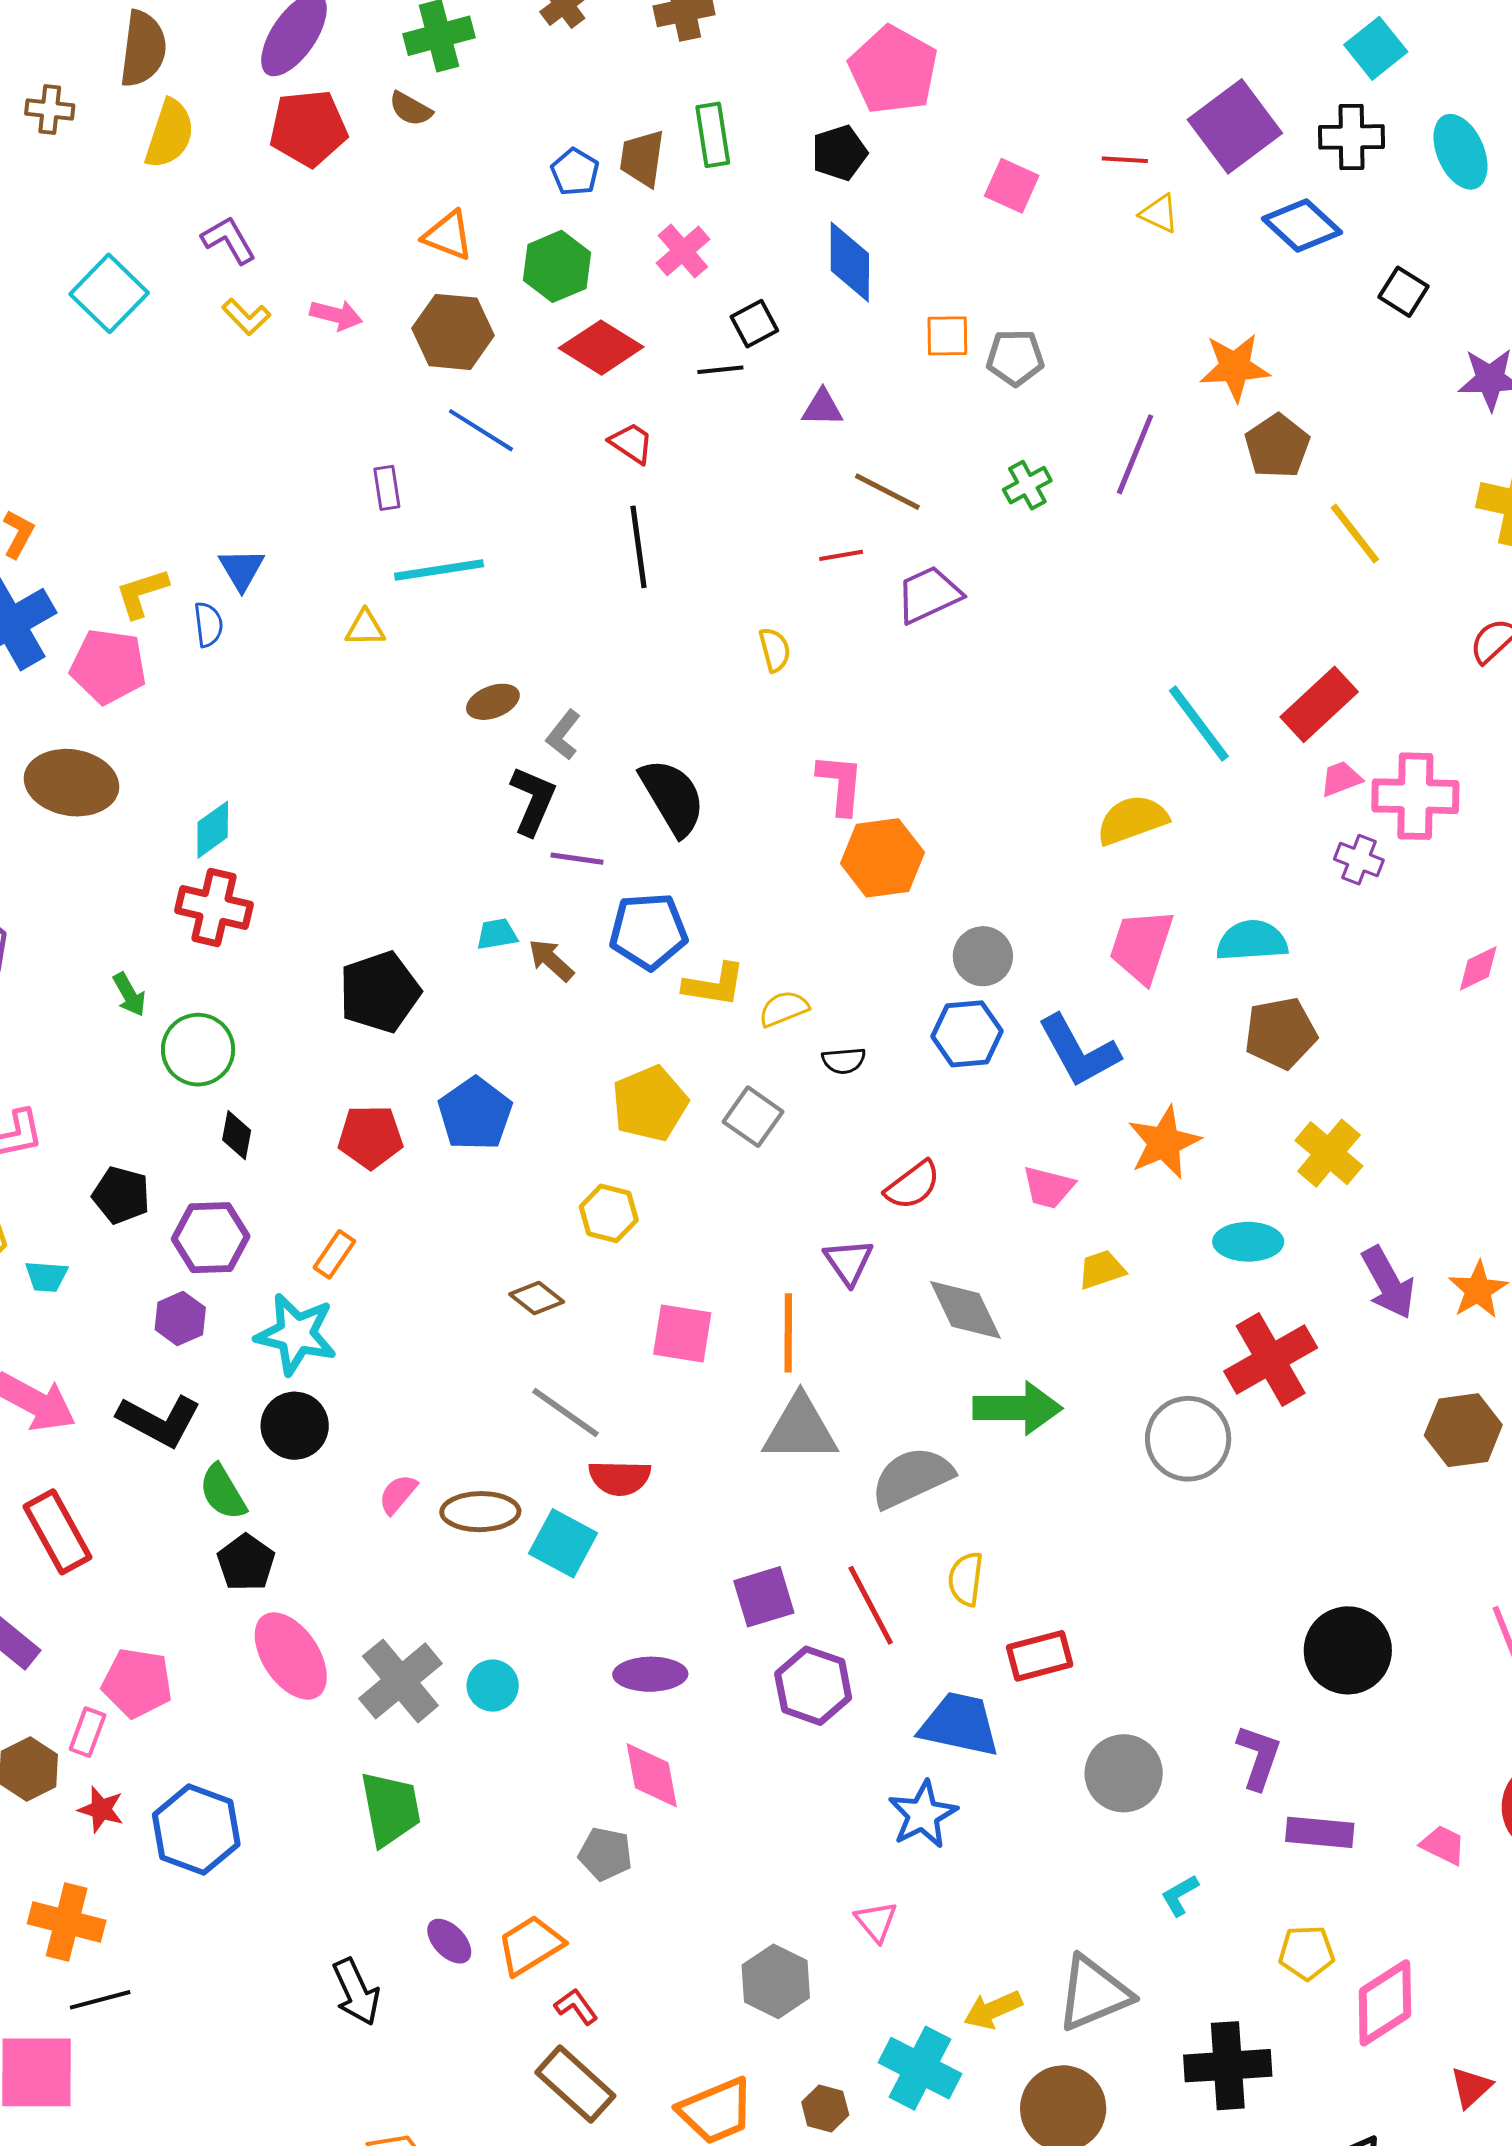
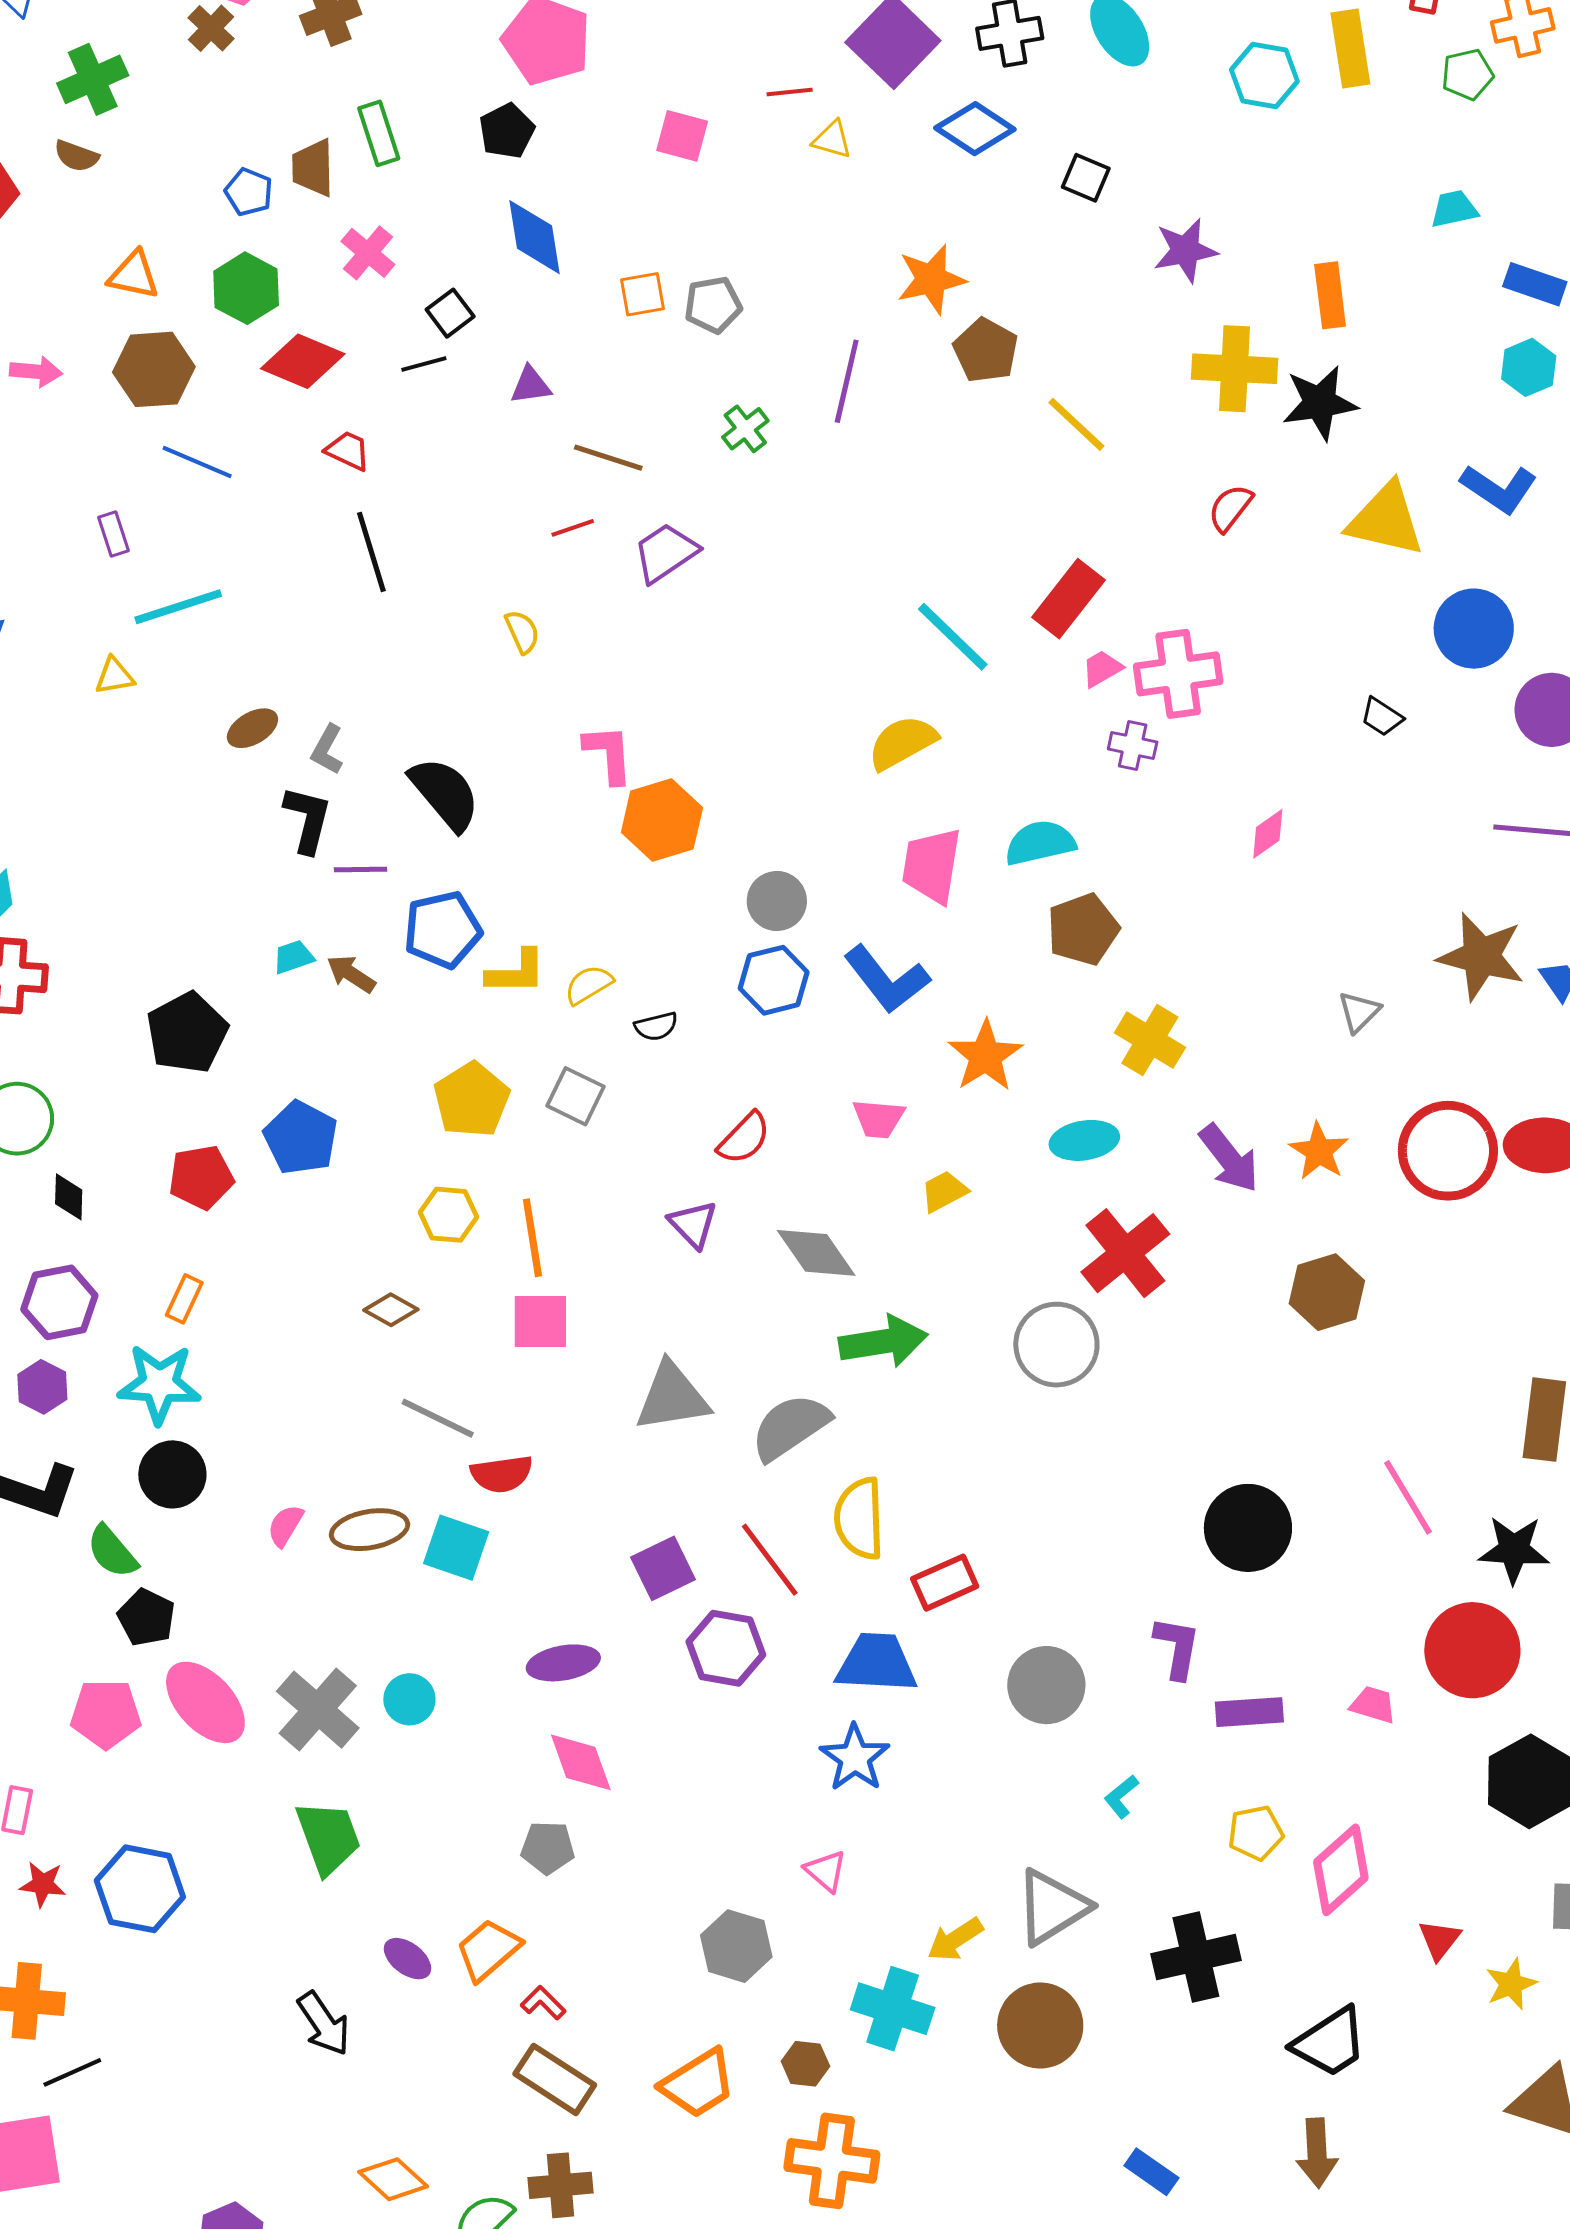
orange line: (788, 1333) -> (532, 1238), moved
yellow semicircle: (966, 1579) -> (859, 1519), size x1.5
pink pentagon: (137, 1683) -> (106, 1714), moved

